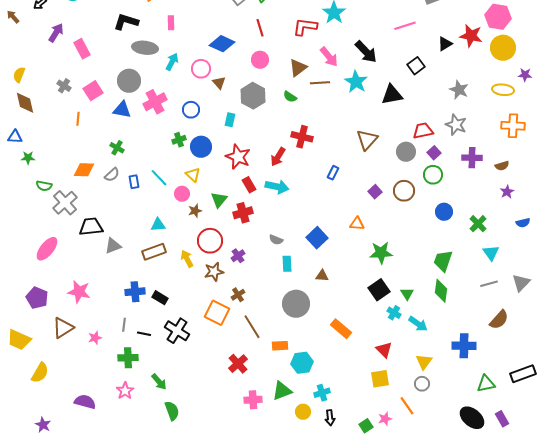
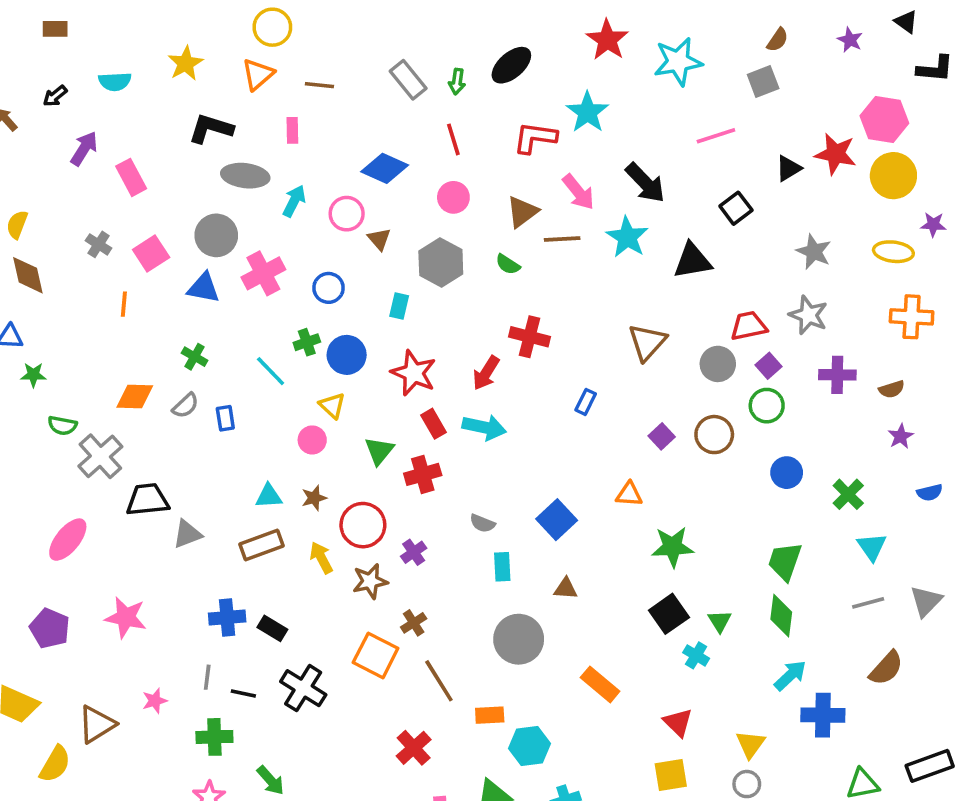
cyan line: (159, 178) -> (271, 371), moved
brown star: (195, 211) -> (314, 498), moved
cyan arrow: (418, 324) -> (790, 675), moved, turned -78
brown triangle: (63, 328) -> (97, 724), moved

